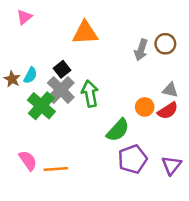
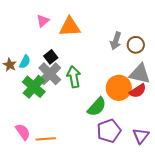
pink triangle: (24, 17) -> (43, 21), moved
brown circle: (165, 44) -> (136, 45), moved
gray triangle: (170, 90) -> (140, 74), size x1.6
orange circle: (145, 107) -> (119, 88), size x1.6

